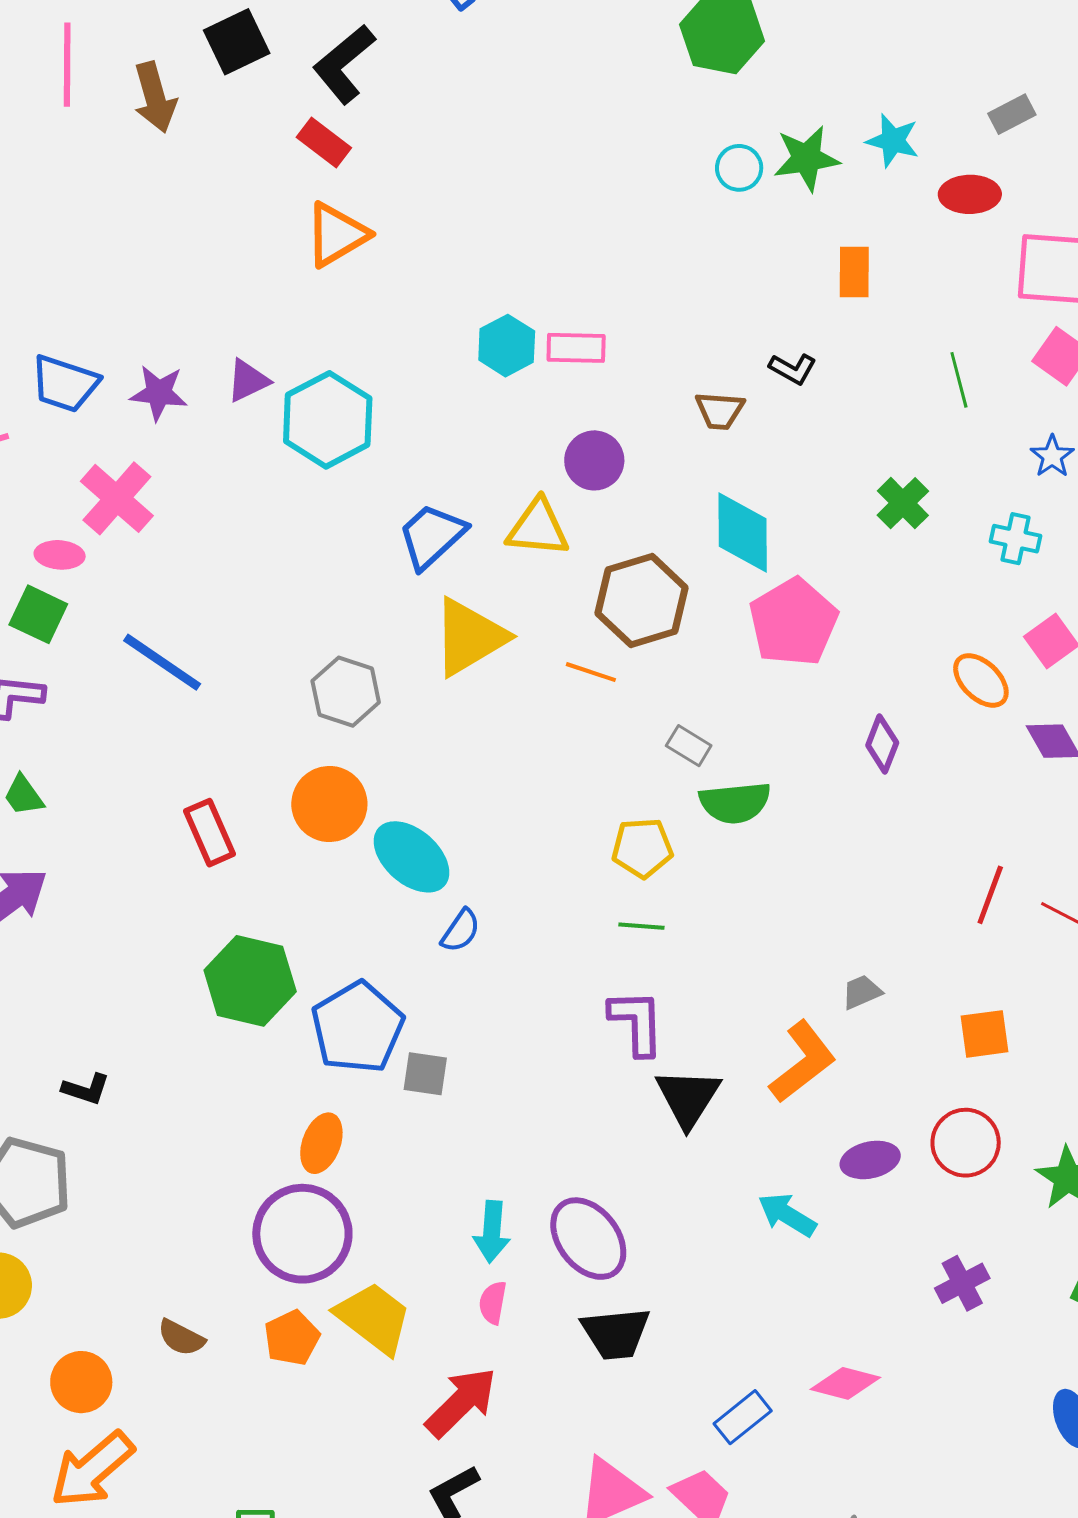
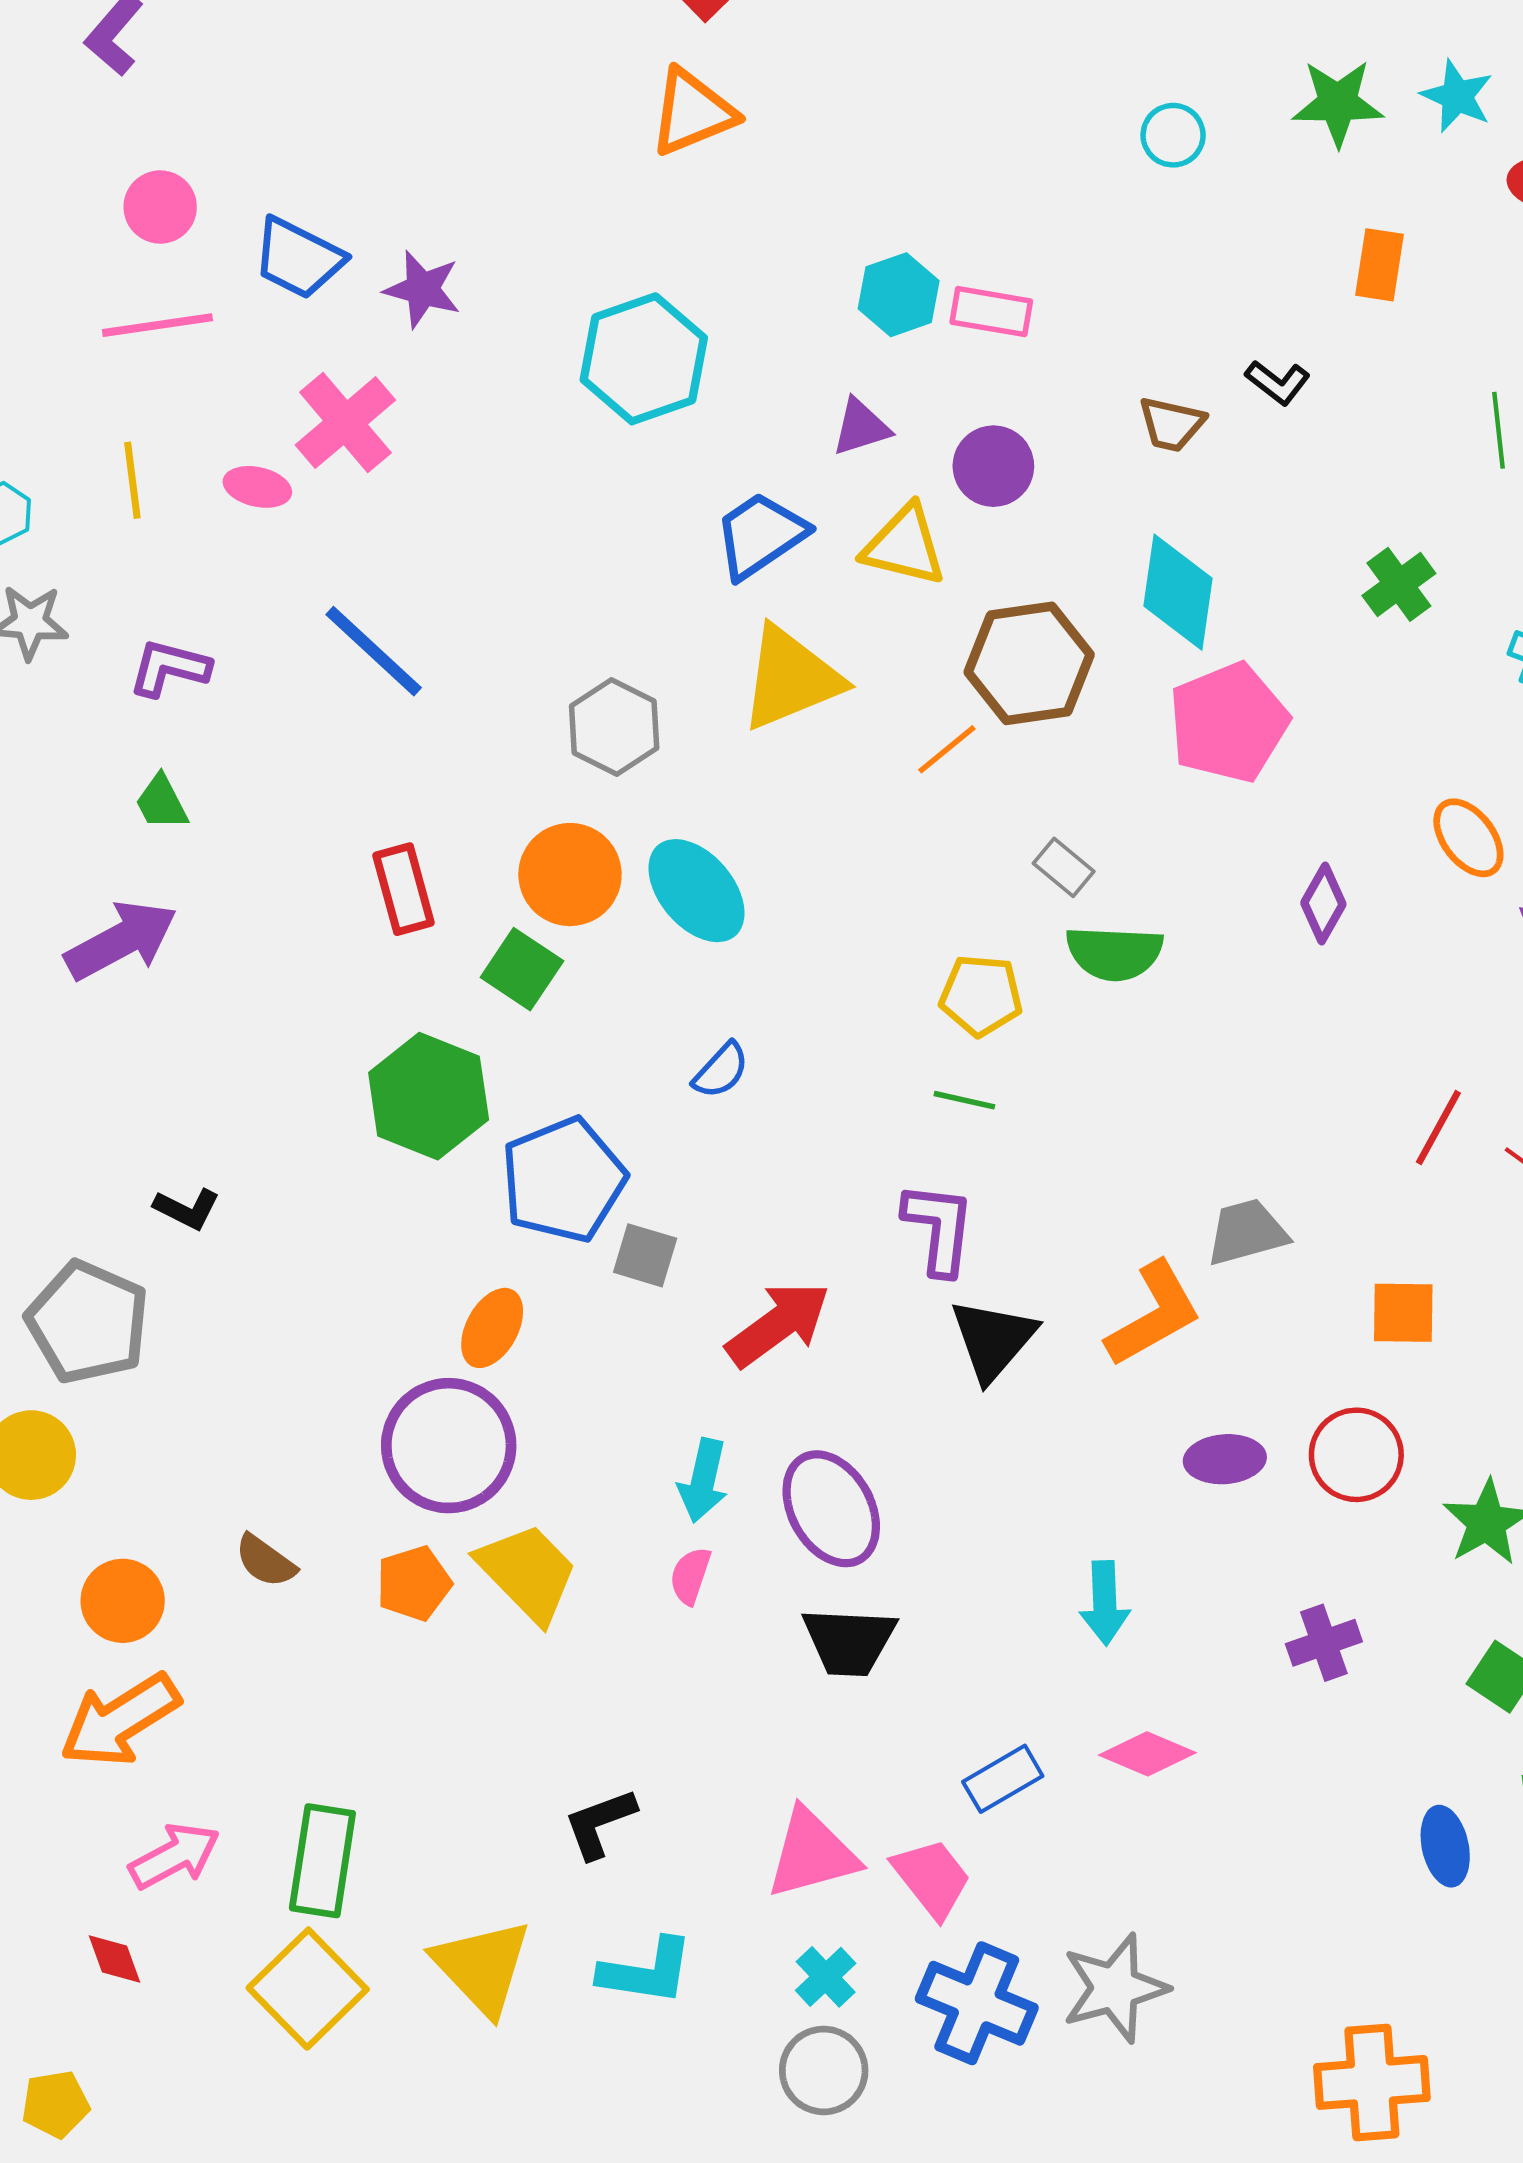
cyan circle: (739, 168) -> (1173, 135), moved
purple triangle: (248, 381) -> (861, 427), moved
green square: (38, 614) -> (522, 969), moved
orange line: (591, 672) -> (947, 749), turned -66
cyan ellipse: (411, 857) -> (696, 891), moved
gray trapezoid: (862, 992) -> (1247, 1232), size x1.5
cyan arrow: (787, 1215) -> (1105, 1603), moved, turned -132
red arrow: (461, 1402) -> (778, 1324), moved

